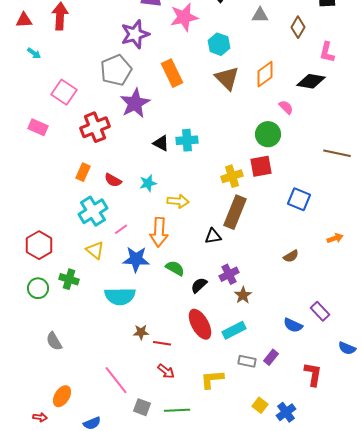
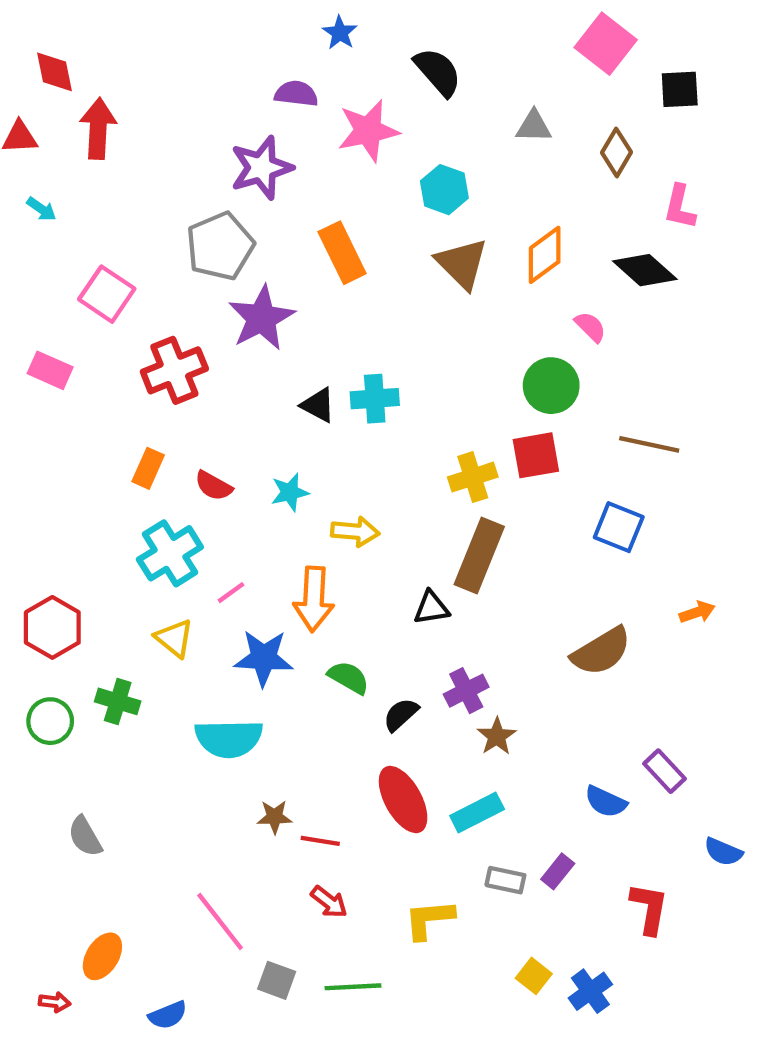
black diamond: (311, 81) -> (645, 270), turned 32
brown line: (337, 153) -> (649, 444), moved
brown semicircle: (291, 256) -> (601, 651), size x1.8

